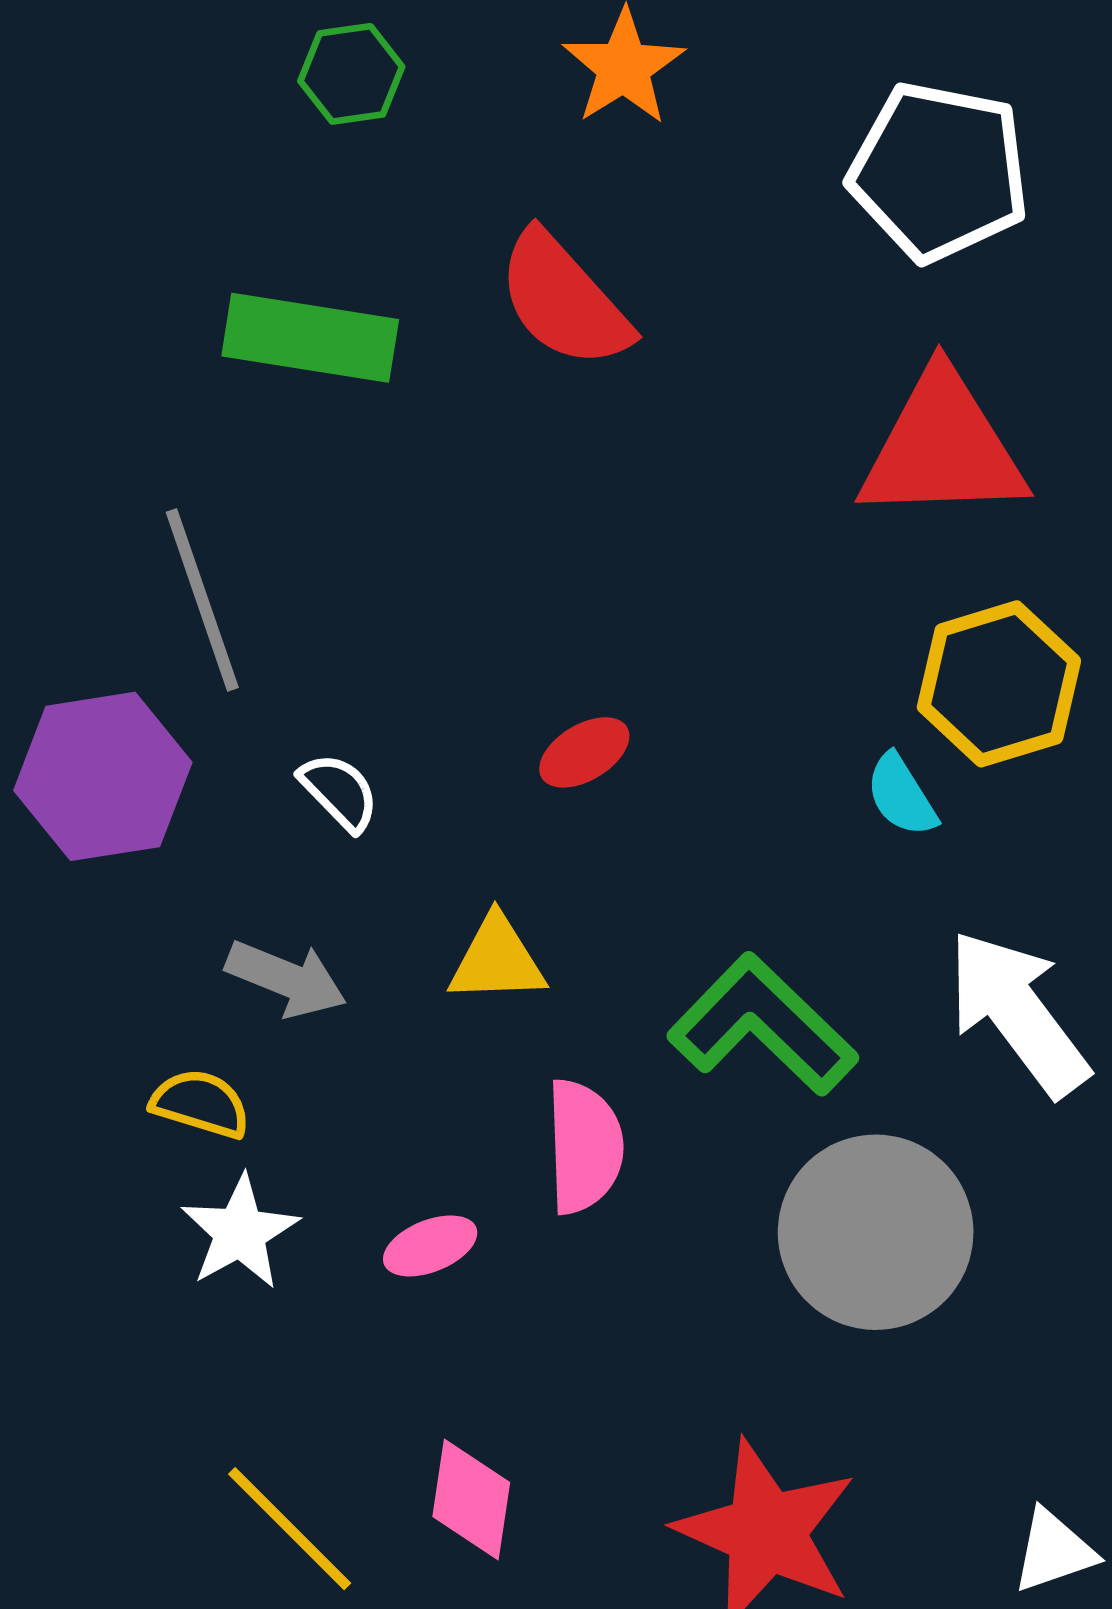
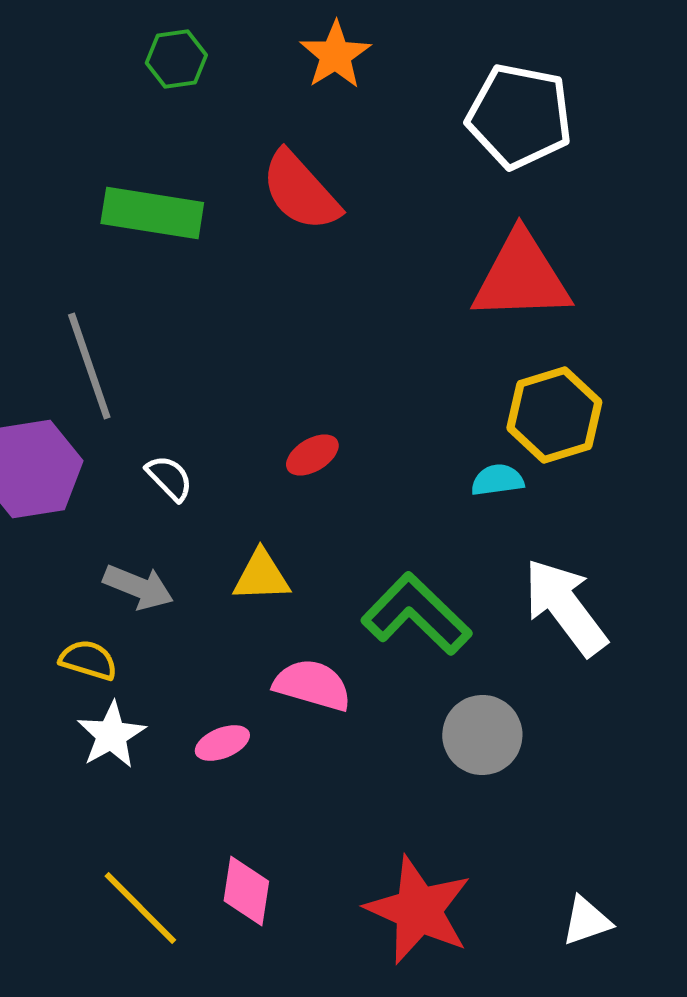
cyan semicircle: (901, 795) -> (497, 480), turned 114
pink semicircle: (584, 1147) -> (312, 685), turned -72
gray circle: (876, 1232) -> (482, 735), size x0.7

